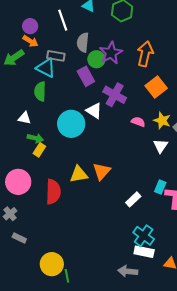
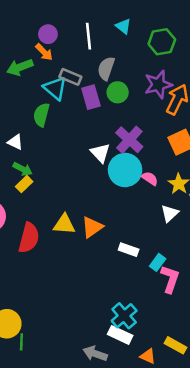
purple star: (111, 53) -> (158, 84), moved
purple rectangle: (86, 76) -> (91, 97), moved
cyan circle: (71, 124) -> (125, 170), moved
white rectangle: (133, 199) -> (129, 250), moved, turned 49

